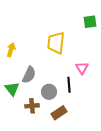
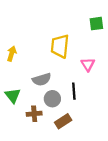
pink triangle: (82, 68) -> (88, 64), moved
gray semicircle: (29, 75) -> (42, 79), moved, turned 48

